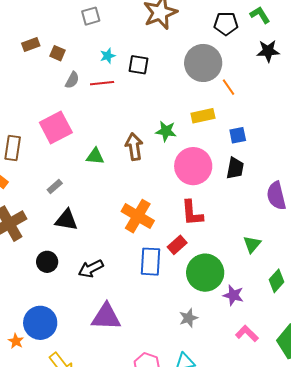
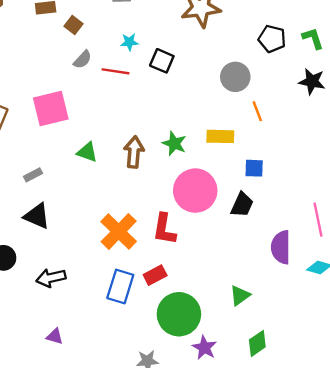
gray circle: (203, 63) -> (235, 77), size x0.7
red L-shape: (192, 213) -> (164, 229), moved
purple triangle: (106, 317) -> (55, 336), size x0.5

